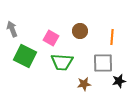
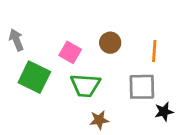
brown star: (84, 84) -> (99, 120), moved

